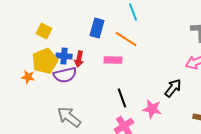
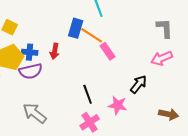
blue rectangle: (97, 28) -> (76, 28), moved
red arrow: (79, 59) -> (55, 51), moved
pink rectangle: (113, 60) -> (108, 51), moved, turned 54

